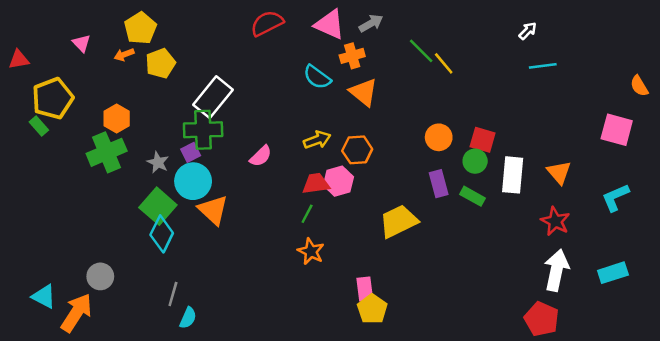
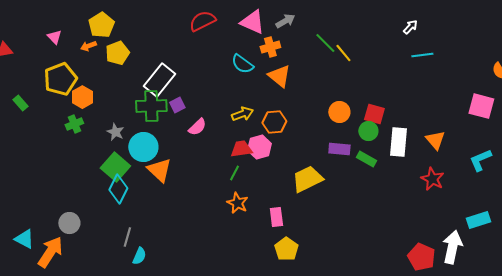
yellow pentagon: (53, 98) -> (60, 79), moved
green cross: (107, 152) -> (74, 124), size x0.6
purple square: (191, 152) -> (177, 105), moved
purple rectangle: (439, 184) -> (339, 149), turned -70
white arrow: (557, 270) -> (452, 247), moved
pink rectangle: (365, 289) -> (276, 217), moved

